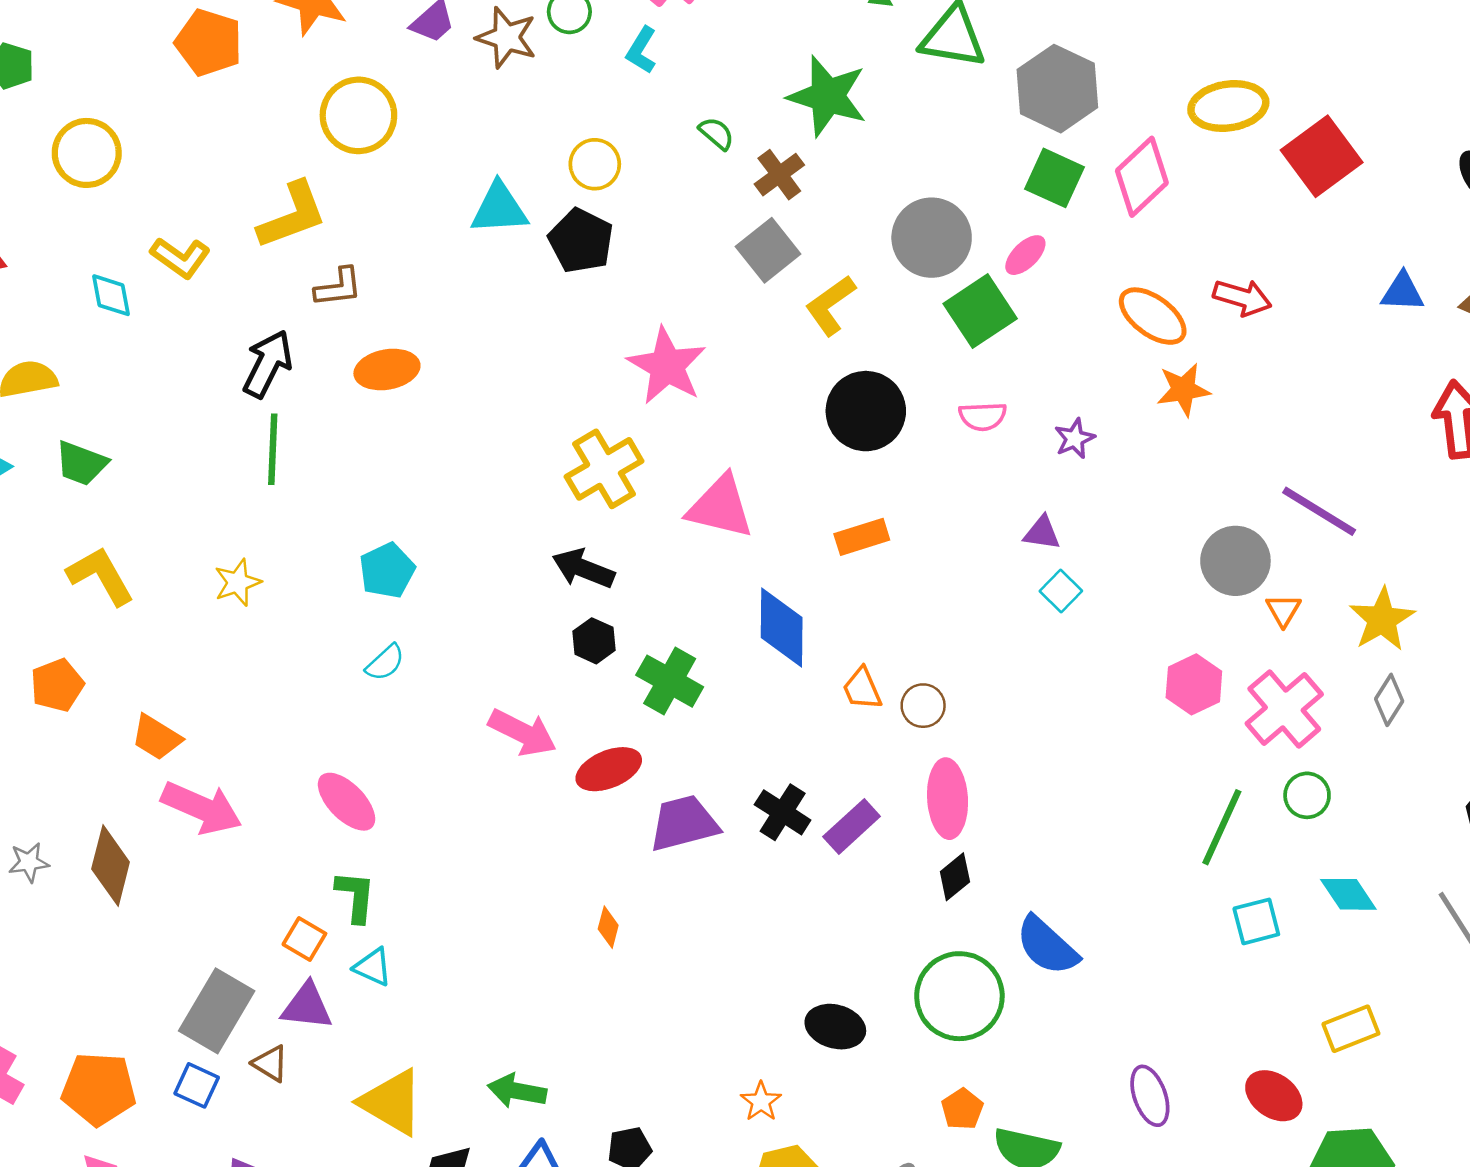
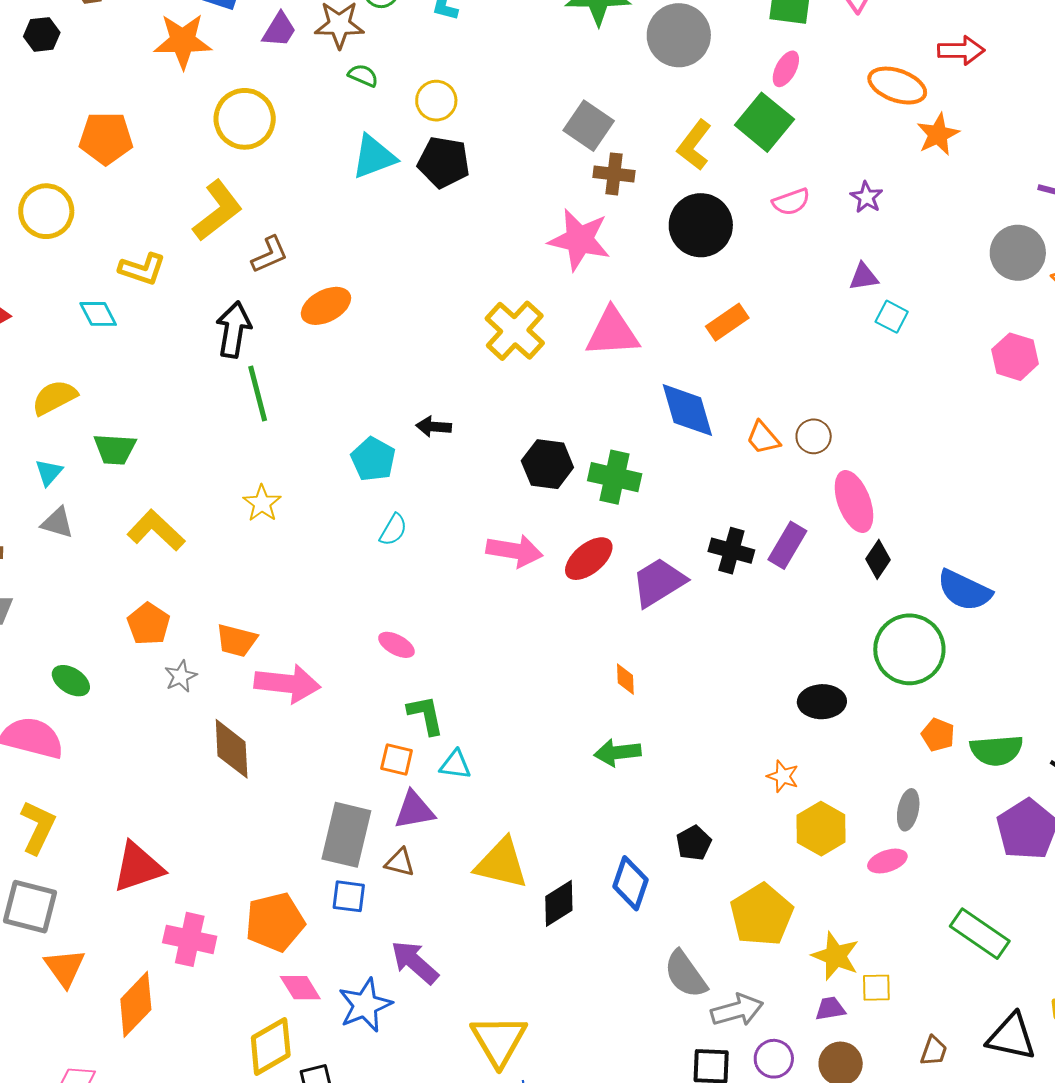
orange pentagon: (209, 43) -> (106, 138), moved
green semicircle: (716, 133) -> (363, 75), moved
brown cross: (779, 175) -> (614, 174), moved, turned -30
gray circle: (932, 238) -> (679, 35), moved
yellow L-shape: (830, 305) -> (694, 145), moved
pink star: (667, 366) -> (579, 240), moved
black arrow: (583, 569) -> (434, 427), moved, size x0.7
black hexagon: (594, 641) -> (547, 464), size x1.4
pink ellipse: (347, 802) -> (396, 645), size x0.7
gray star: (29, 862) -> (181, 676), moved
green arrow: (517, 1091) -> (618, 753), moved

